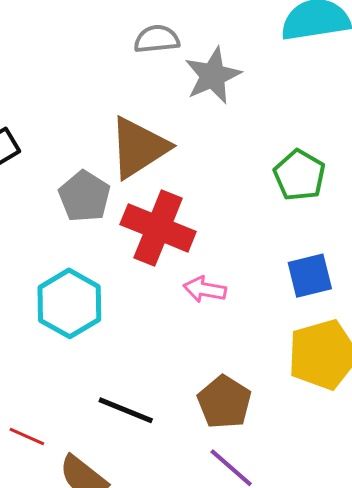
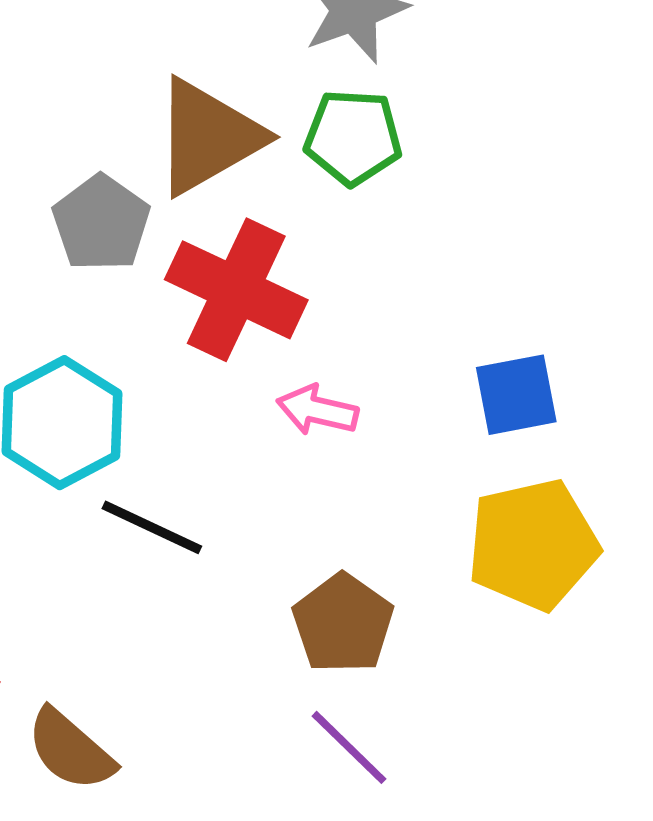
green pentagon: (299, 175) -> (353, 137), moved, turned -30
black line: (126, 410) -> (152, 527), moved

